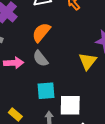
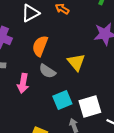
yellow triangle: (88, 61) -> (76, 62), moved
pink arrow: (14, 63) -> (23, 83), turned 120

